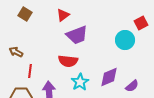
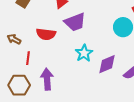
red semicircle: (68, 61) -> (46, 34), moved
cyan star: (80, 82) -> (84, 53), moved

